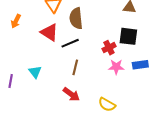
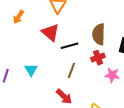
brown semicircle: (76, 18) -> (99, 34), moved
red cross: (109, 48) -> (98, 58), moved

